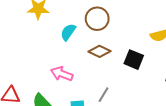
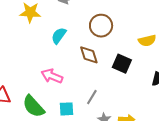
brown circle: (97, 19) -> (101, 26), moved
brown diamond: (100, 51) -> (89, 55), turned 45

